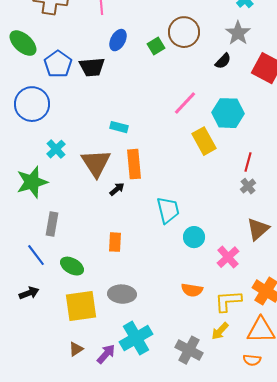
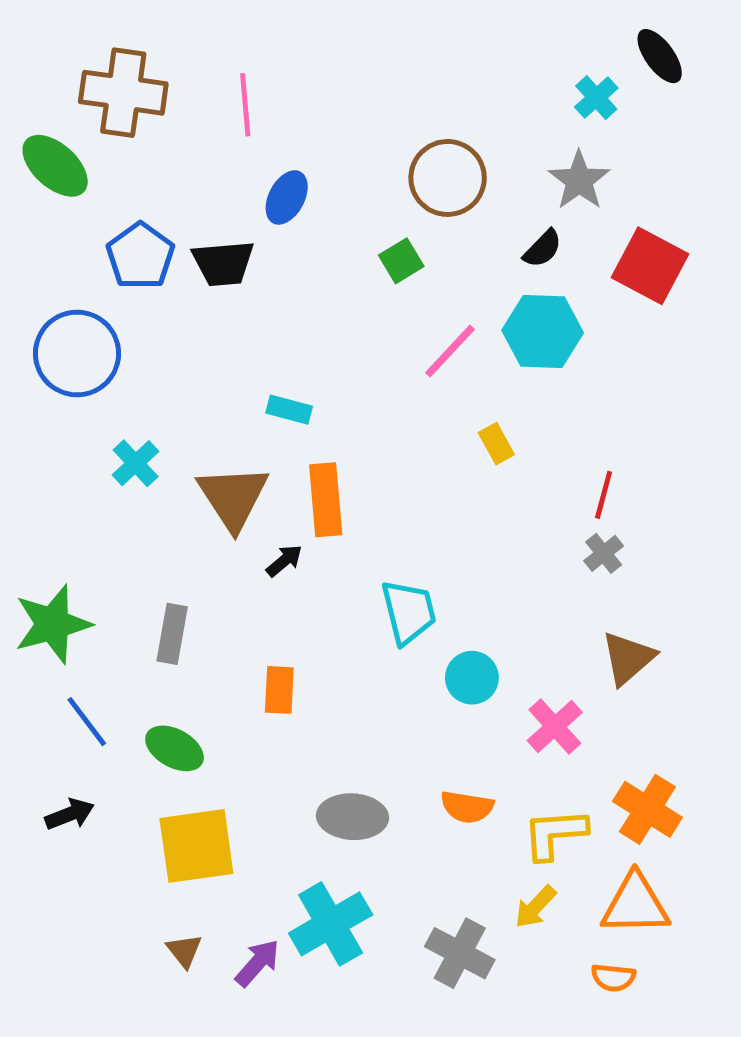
green ellipse: (23, 43) -> (55, 166), moved
green square: (156, 46) -> (401, 261), moved
cyan hexagon: (228, 113) -> (543, 332), moved
yellow rectangle: (204, 141) -> (496, 444), size x0.6
green star: (32, 182) -> (53, 624), moved
gray rectangle: (52, 224) -> (172, 634), moved
gray ellipse: (122, 294) -> (352, 817), moved
brown triangle: (76, 349) -> (184, 951), turned -35

